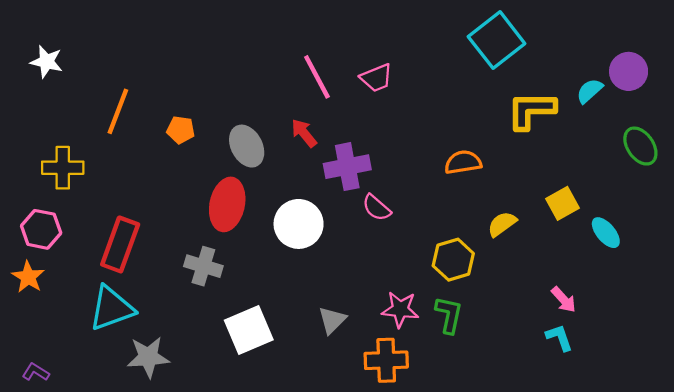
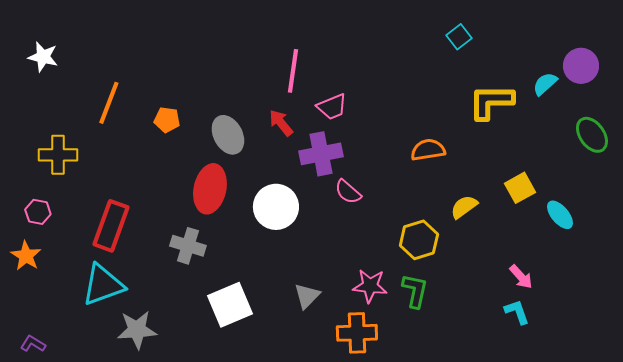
cyan square: (497, 40) -> (459, 37), size x0.5
pink line: (317, 77) -> (293, 71), turned 36
pink trapezoid: (376, 78) -> (332, 107), moved
pink hexagon: (41, 229) -> (38, 212), size x0.7

